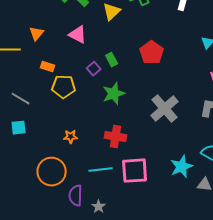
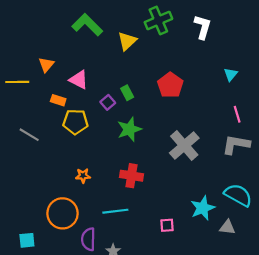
pink triangle: (78, 35) -> (79, 80), moved
cyan square: (19, 128) -> (27, 240), moved
pink square: (135, 171) -> (167, 225), moved, size x0.5

